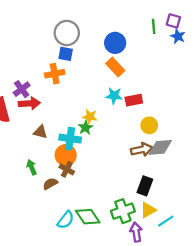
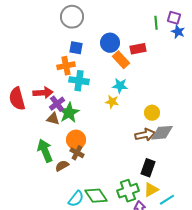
gray circle: (67, 33) -> (72, 17), moved
blue circle: (115, 43) -> (110, 43), moved
purple cross: (22, 89) -> (57, 104), moved
red rectangle: (134, 100) -> (138, 49), moved
yellow star: (90, 117) -> (112, 102), moved
green star: (85, 128) -> (69, 113), moved, size x1.5
cyan cross: (70, 139) -> (79, 81), moved
green arrow: (32, 167) -> (45, 151), size x1.6

